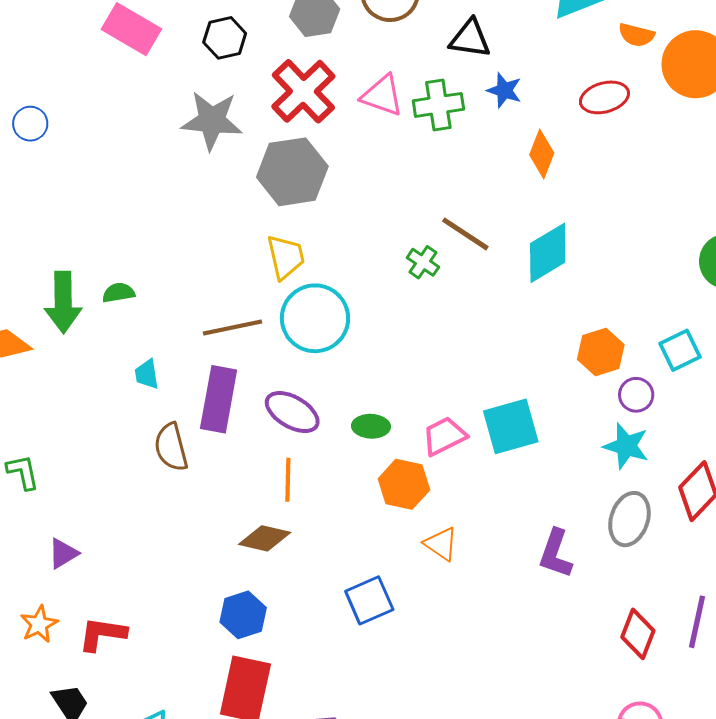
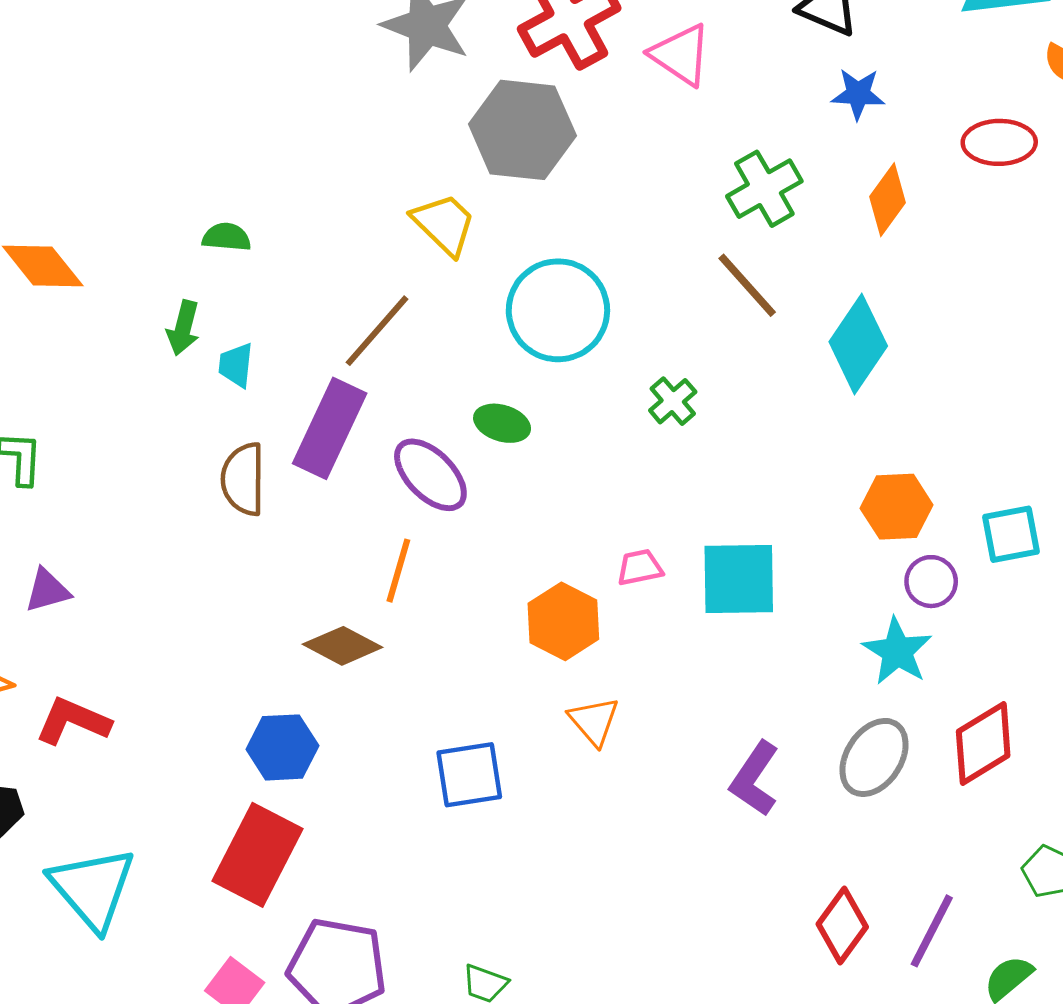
blue star: (504, 90) -> (858, 94), turned -30
green cross: (438, 105) -> (764, 189), moved, turned -36
cyan diamond: (548, 253) -> (858, 344), turned -40
yellow trapezoid: (286, 257) -> (444, 224), moved, turned -48
green cross: (423, 262) -> (673, 401), moved
green arrow: (63, 302) -> (183, 328), moved, size x0.6
cyan circle: (315, 318) -> (558, 310), moved
brown line: (232, 328) -> (377, 331), turned -52
green ellipse: (371, 426) -> (502, 423), moved
pink trapezoid: (444, 436) -> (640, 567), size x0.7

